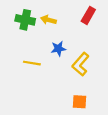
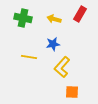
yellow arrow: (48, 20) -> (54, 19), moved
yellow L-shape: (81, 64) -> (62, 67), moved

